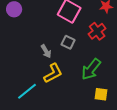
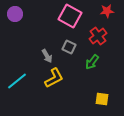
green arrow: (91, 69) -> (92, 62), moved, size x0.7
cyan line: (27, 91) -> (17, 81), moved

